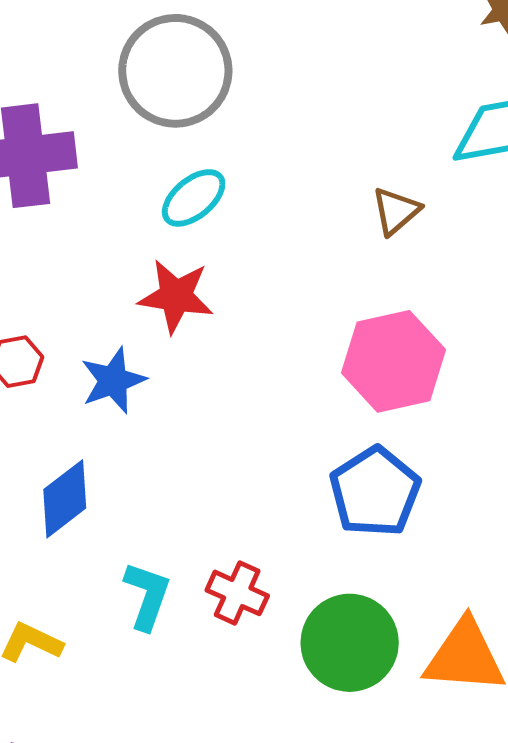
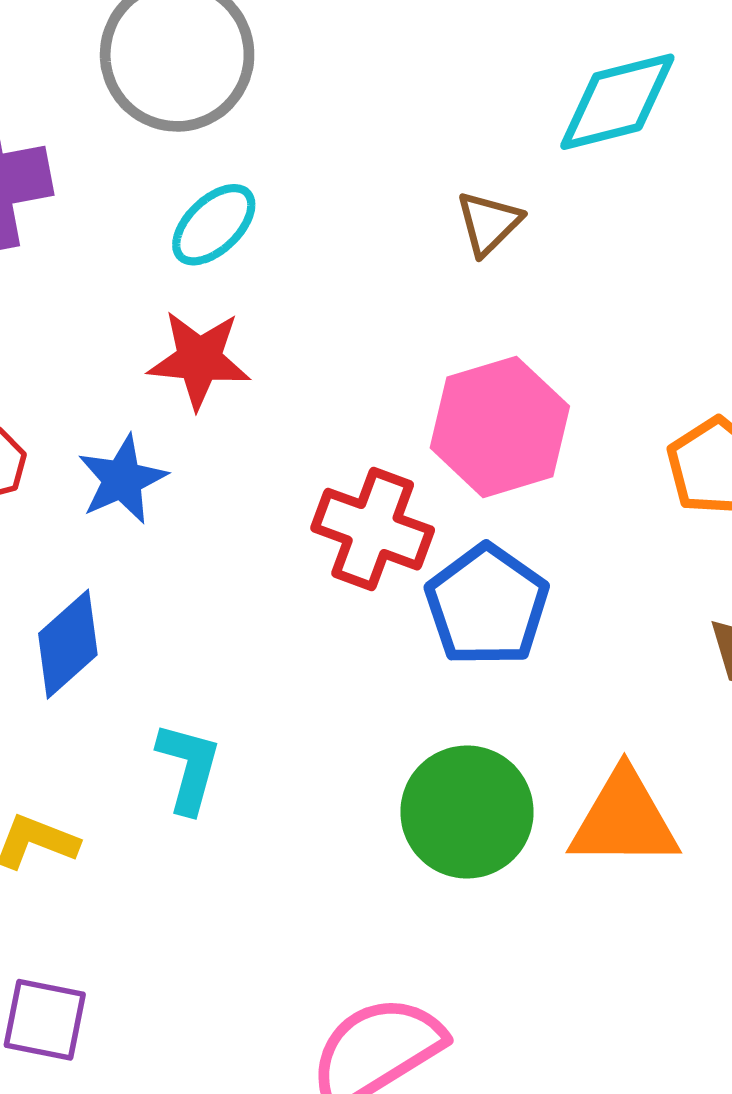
red cross: (237, 593) -> (373, 529), moved, size x1.4

